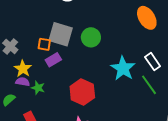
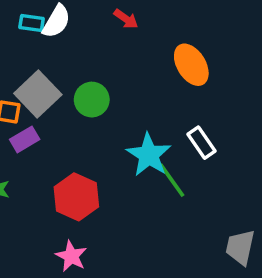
gray square: (61, 34) -> (38, 94), turned 30
green line: (149, 85) -> (172, 180), moved

